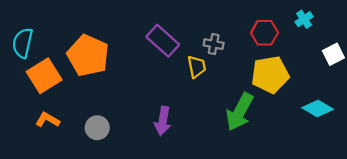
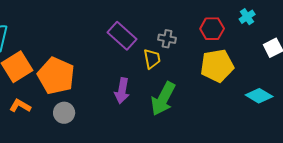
orange pentagon: (88, 55) -> (56, 76), moved
green arrow: (240, 112) -> (163, 99), moved
purple arrow: (163, 121) -> (122, 91), moved

